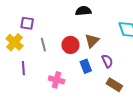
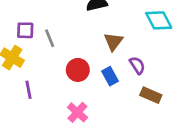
gray line: (43, 45) -> (50, 38), moved
red circle: (70, 45) -> (78, 70), moved
pink cross: (57, 80) -> (77, 112), moved, turned 35

